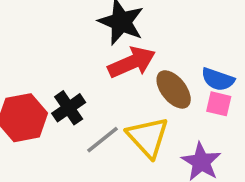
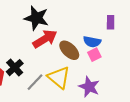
pink square: (219, 104) -> (94, 55), turned -32

